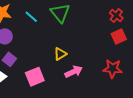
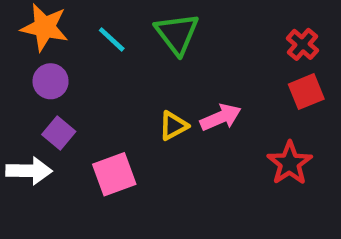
red star: (113, 69) -> (290, 163), turned 30
pink arrow: (74, 72) -> (221, 117), moved

